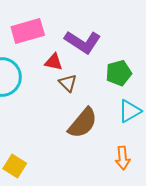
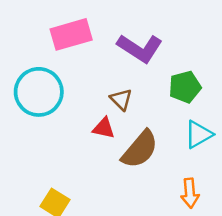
red triangle: (54, 62) -> (104, 128), moved

